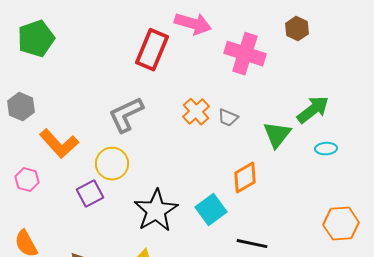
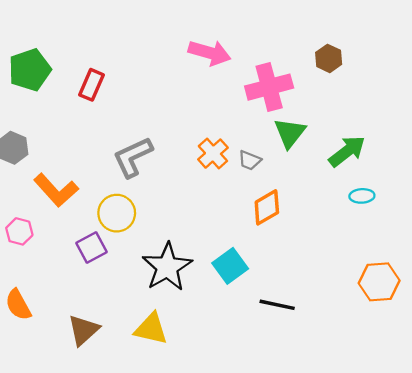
red rectangle: (152, 50) -> (92, 85), moved, size x0.7
pink cross: (245, 54) -> (269, 87), turned -33
green triangle: (277, 135) -> (290, 133), moved
orange diamond: (245, 178) -> (267, 207), moved

